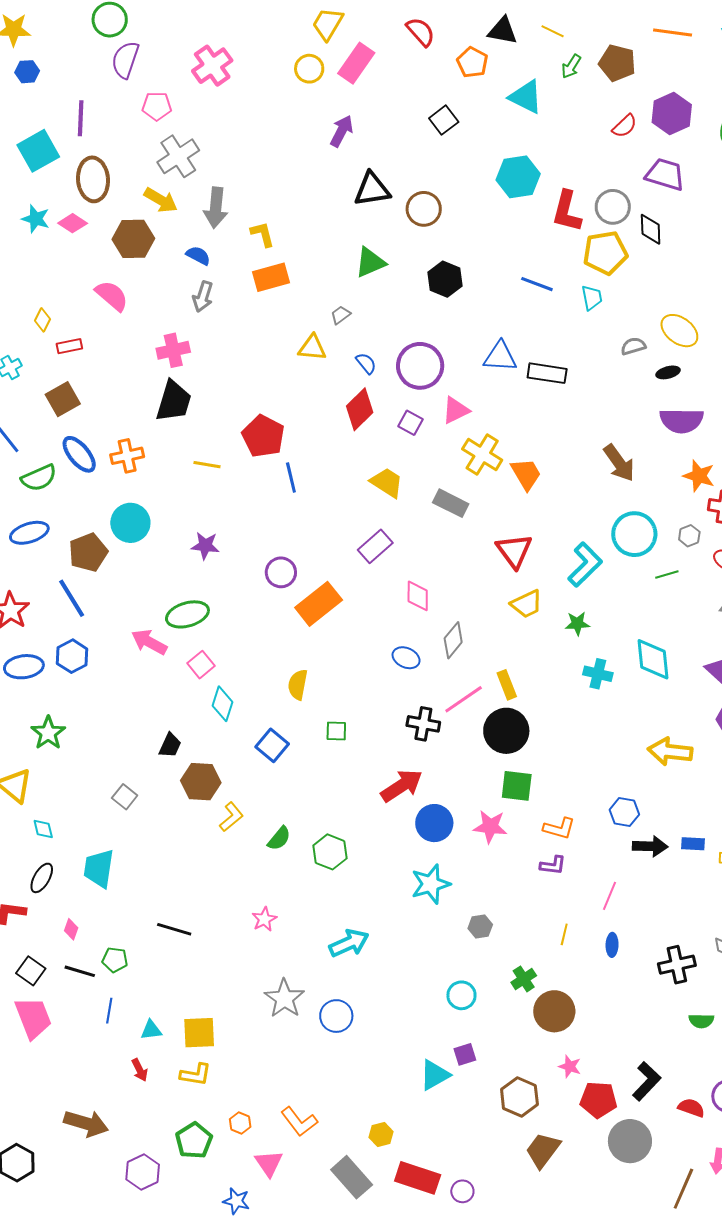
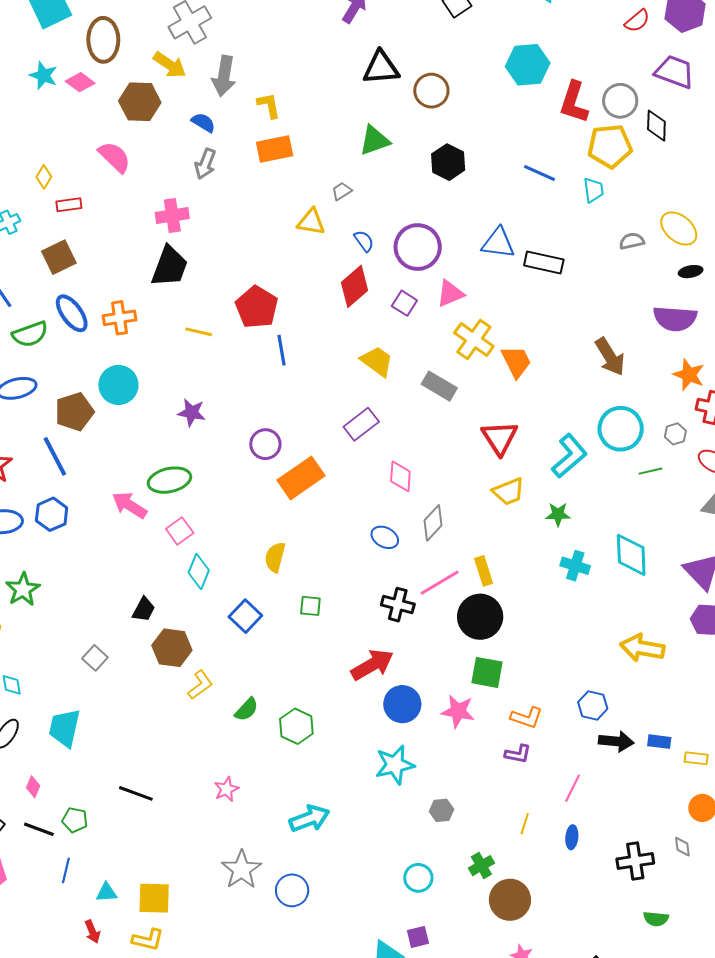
black ellipse: (668, 372) -> (691, 272), moved

